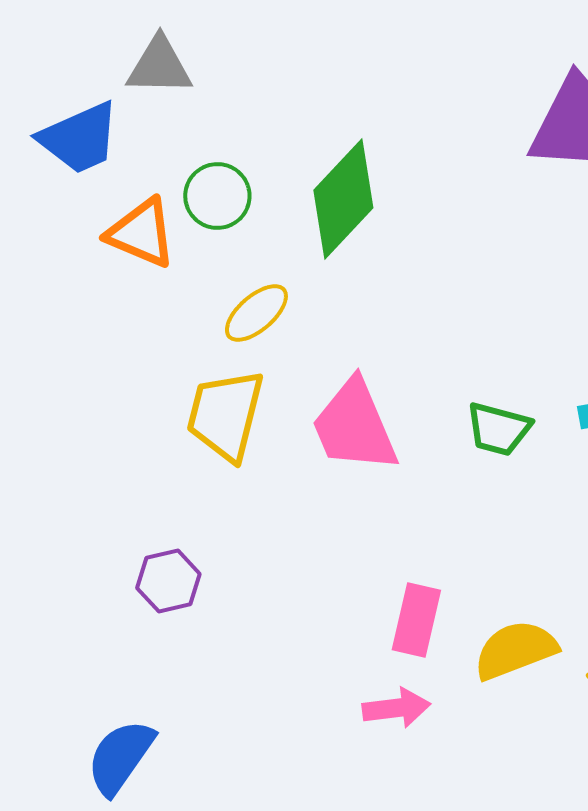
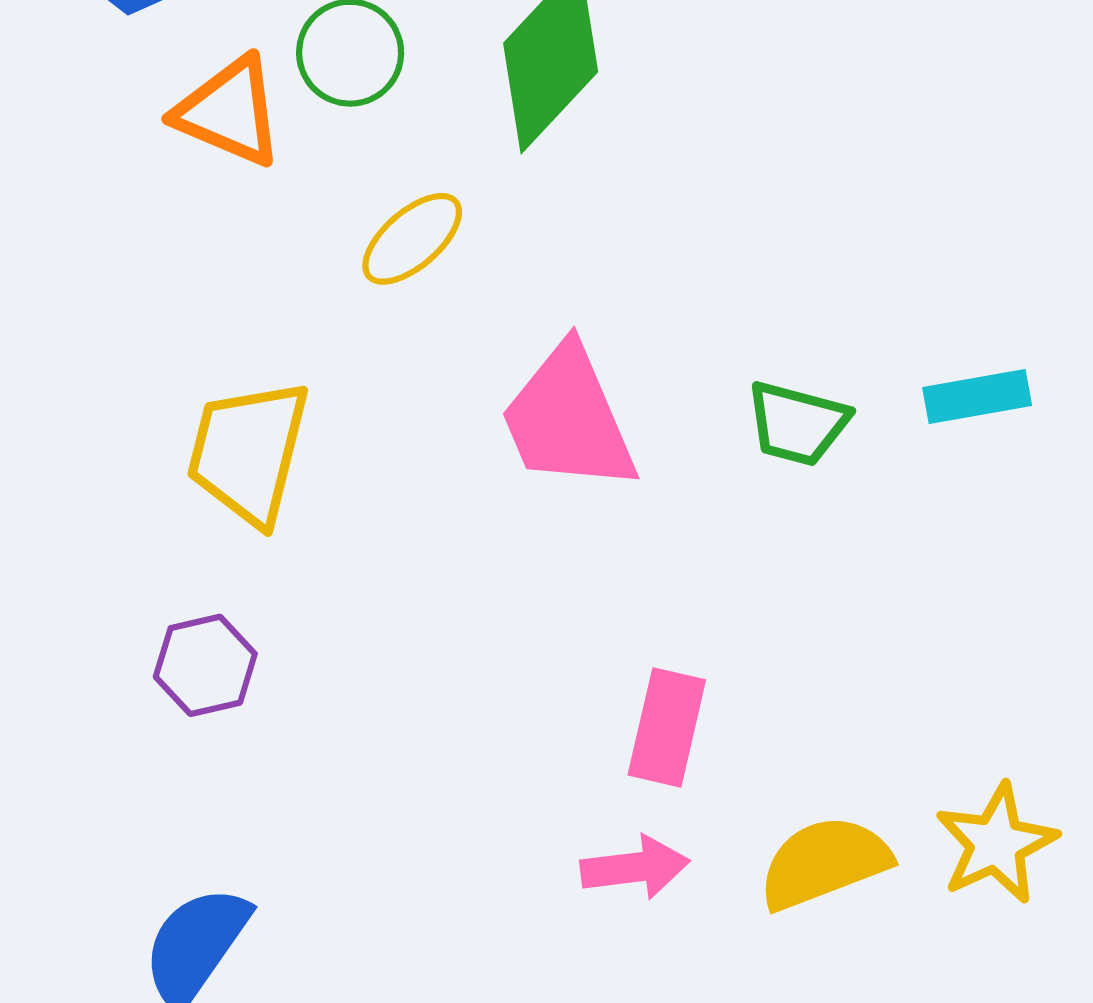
yellow trapezoid: (225, 415) -> (248, 452), moved
purple hexagon: (168, 581) -> (205, 665), moved
yellow semicircle: (515, 650) -> (824, 863), moved

